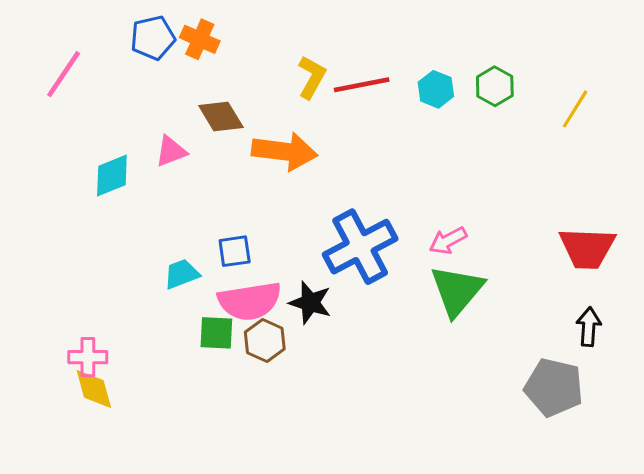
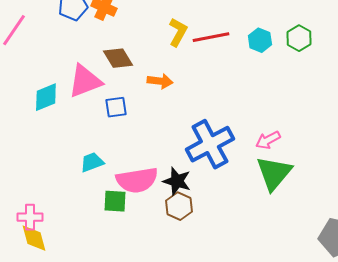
pink triangle: (171, 151) -> (85, 81), size x1.6
orange arrow: (284, 151) -> (160, 81), size x0.6
blue square: (235, 251) -> (116, 107), moved
brown hexagon: (265, 340) -> (179, 206), moved

